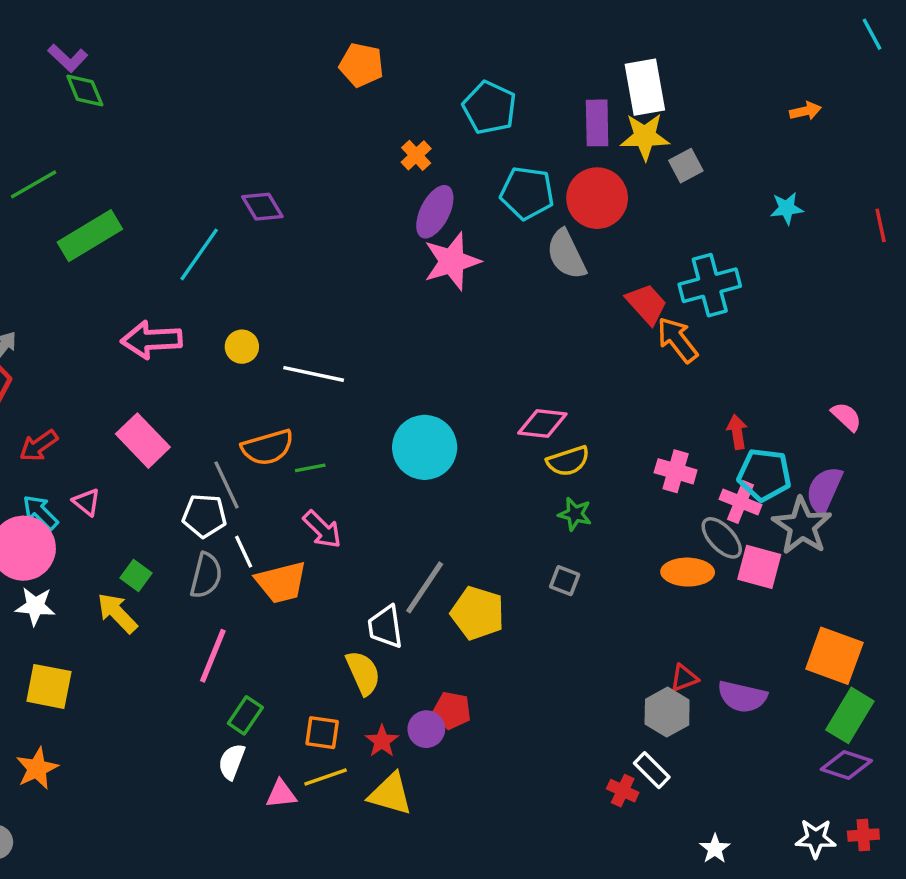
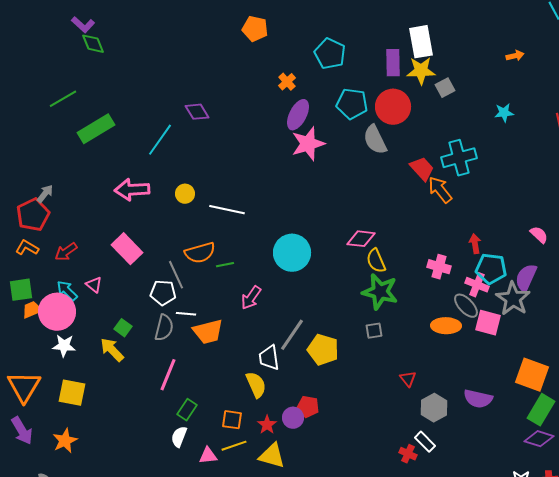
yellow semicircle: (568, 461) -> (376, 261), turned 85
green star: (575, 514) -> (380, 292), size x1.8
pink arrow: (322, 529) -> (251, 298), moved, turned 80
white line: (244, 552) -> (186, 314), turned -60
gray square: (565, 581) -> (374, 331), turned -30
red triangle: (684, 678) -> (408, 379), moved, turned -48

